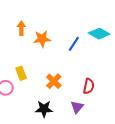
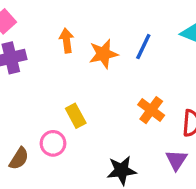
blue line: (74, 44) -> (143, 47), moved
orange cross: (54, 81) -> (151, 110), moved

